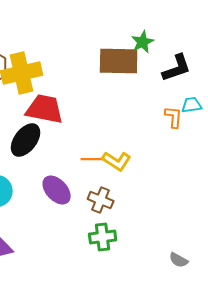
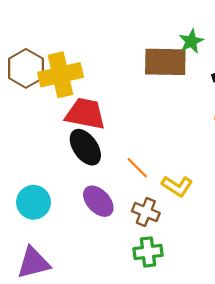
black ellipse: (26, 140) -> (85, 147), moved, turned -72
orange line: (93, 159) -> (137, 168), turned 45
yellow L-shape: (117, 161) -> (177, 186), moved

